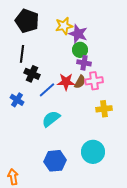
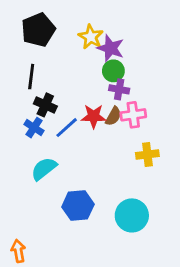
black pentagon: (27, 21) -> (38, 30), turned 30
yellow star: (64, 26) -> (91, 37), turned -30
blue cross: (17, 100) -> (34, 128), moved
cyan semicircle: (51, 119) -> (44, 169), moved
blue hexagon: (55, 161) -> (78, 206), moved

